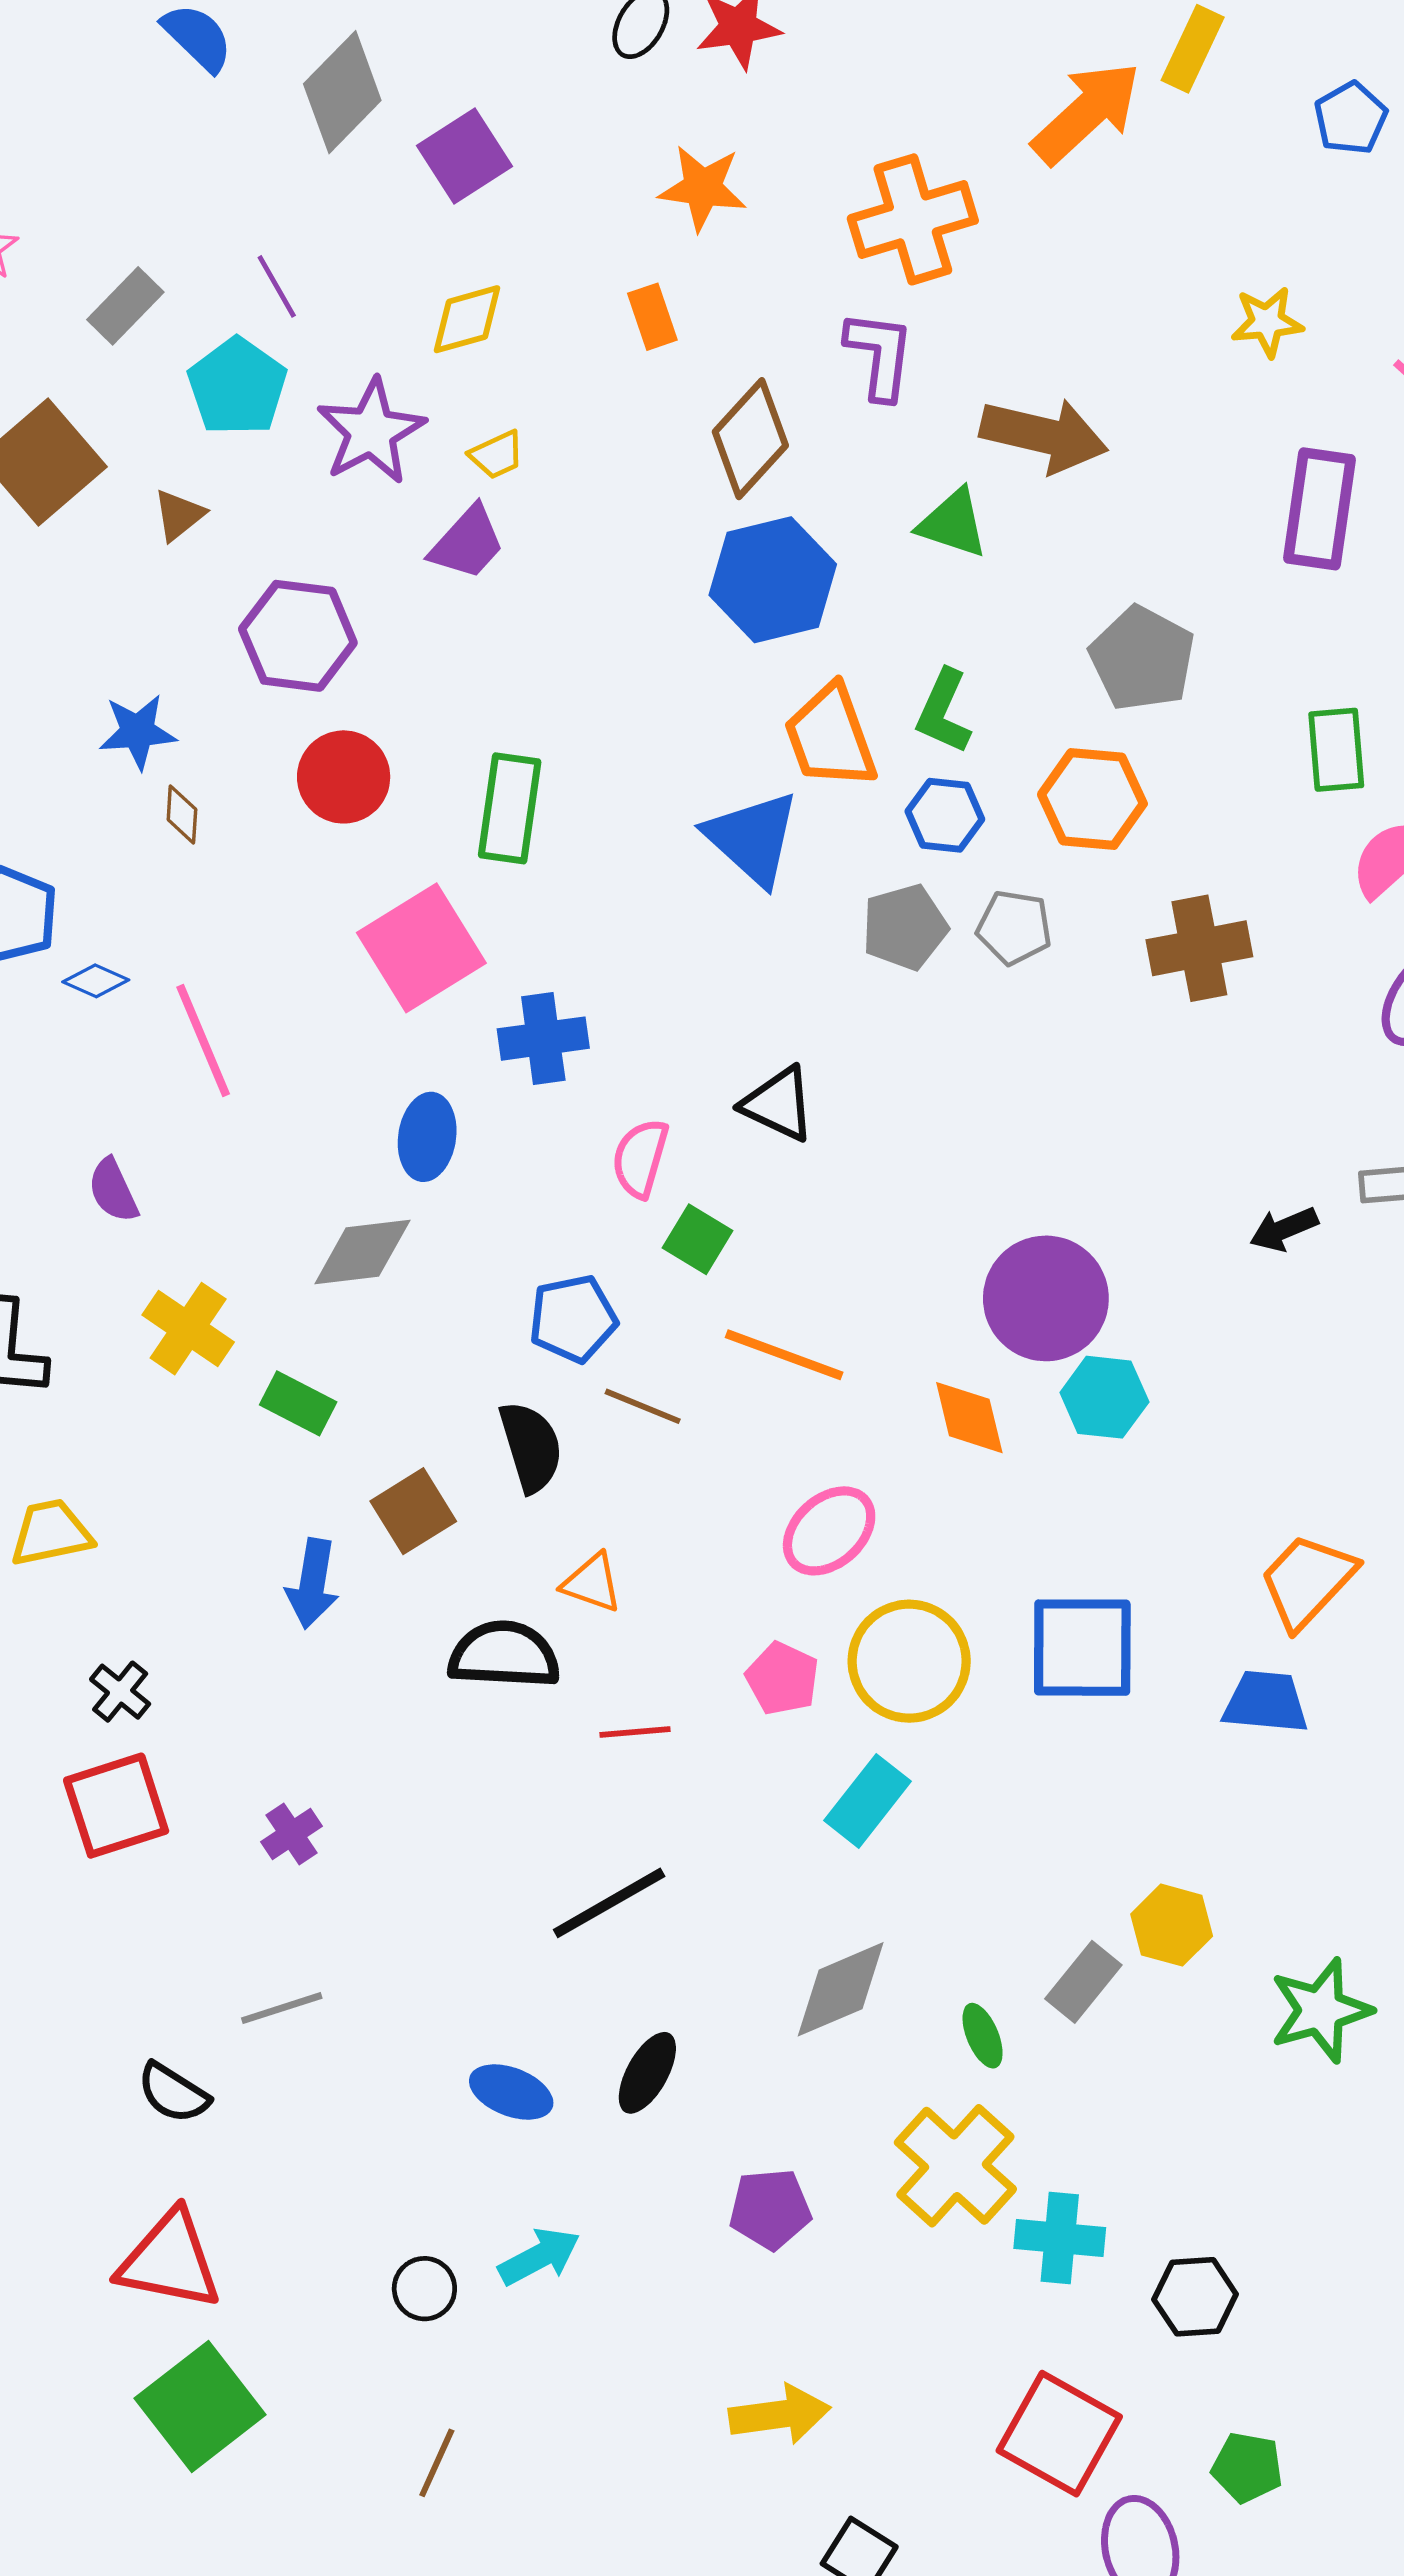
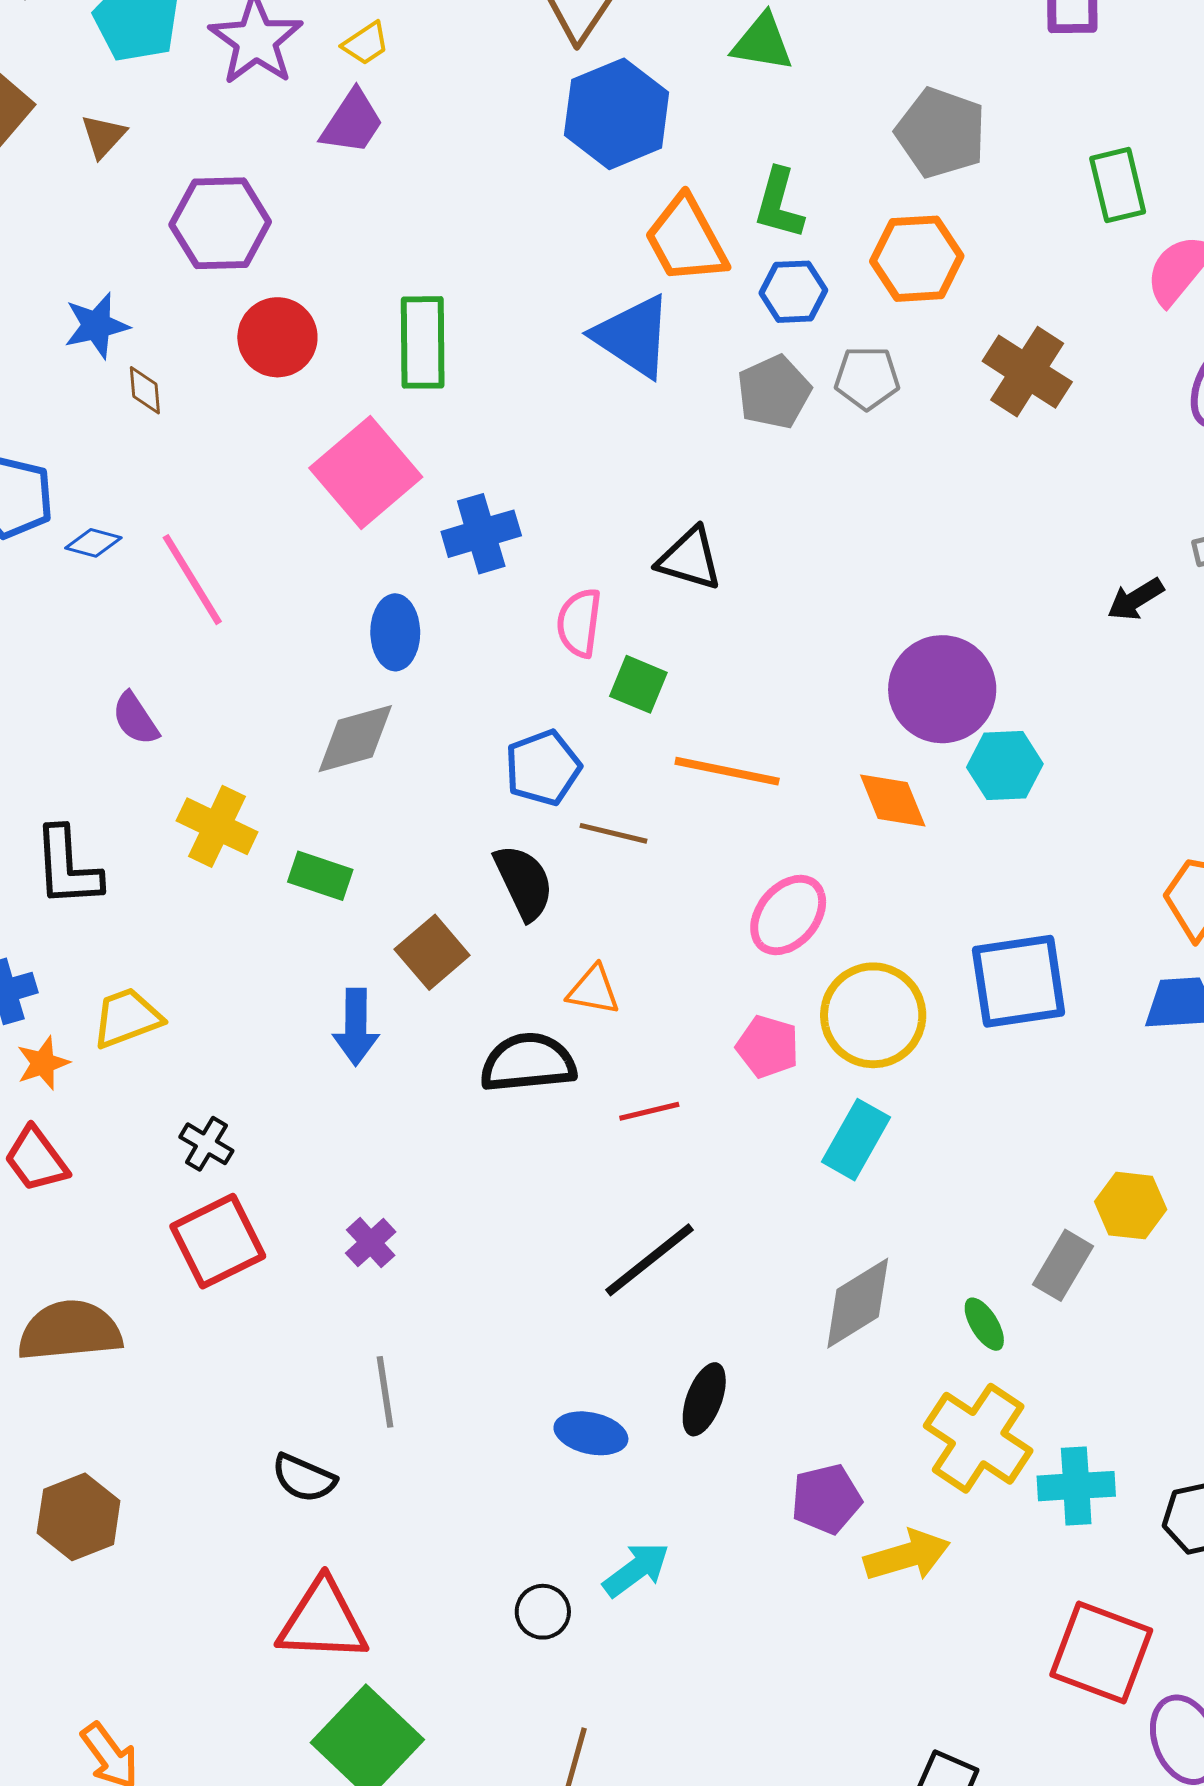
brown cross: (1199, 948) -> (1027, 372), turned -38
gray line: (282, 2008) -> (385, 1392), turned -72
yellow arrow: (780, 2414) -> (907, 1556), moved

